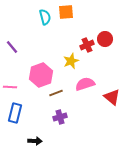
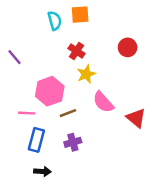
red cross: (87, 45) -> (76, 51), moved, turned -32
pink semicircle: (85, 84) -> (103, 102), turned -114
pink line: (10, 87) -> (27, 113), moved
blue rectangle: (15, 113) -> (36, 140), moved

